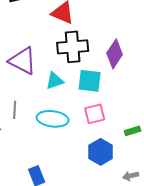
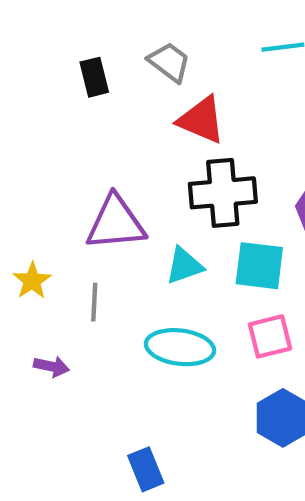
purple triangle: (23, 61) -> (116, 223), turned -32
gray line: (15, 110) -> (94, 302), moved

